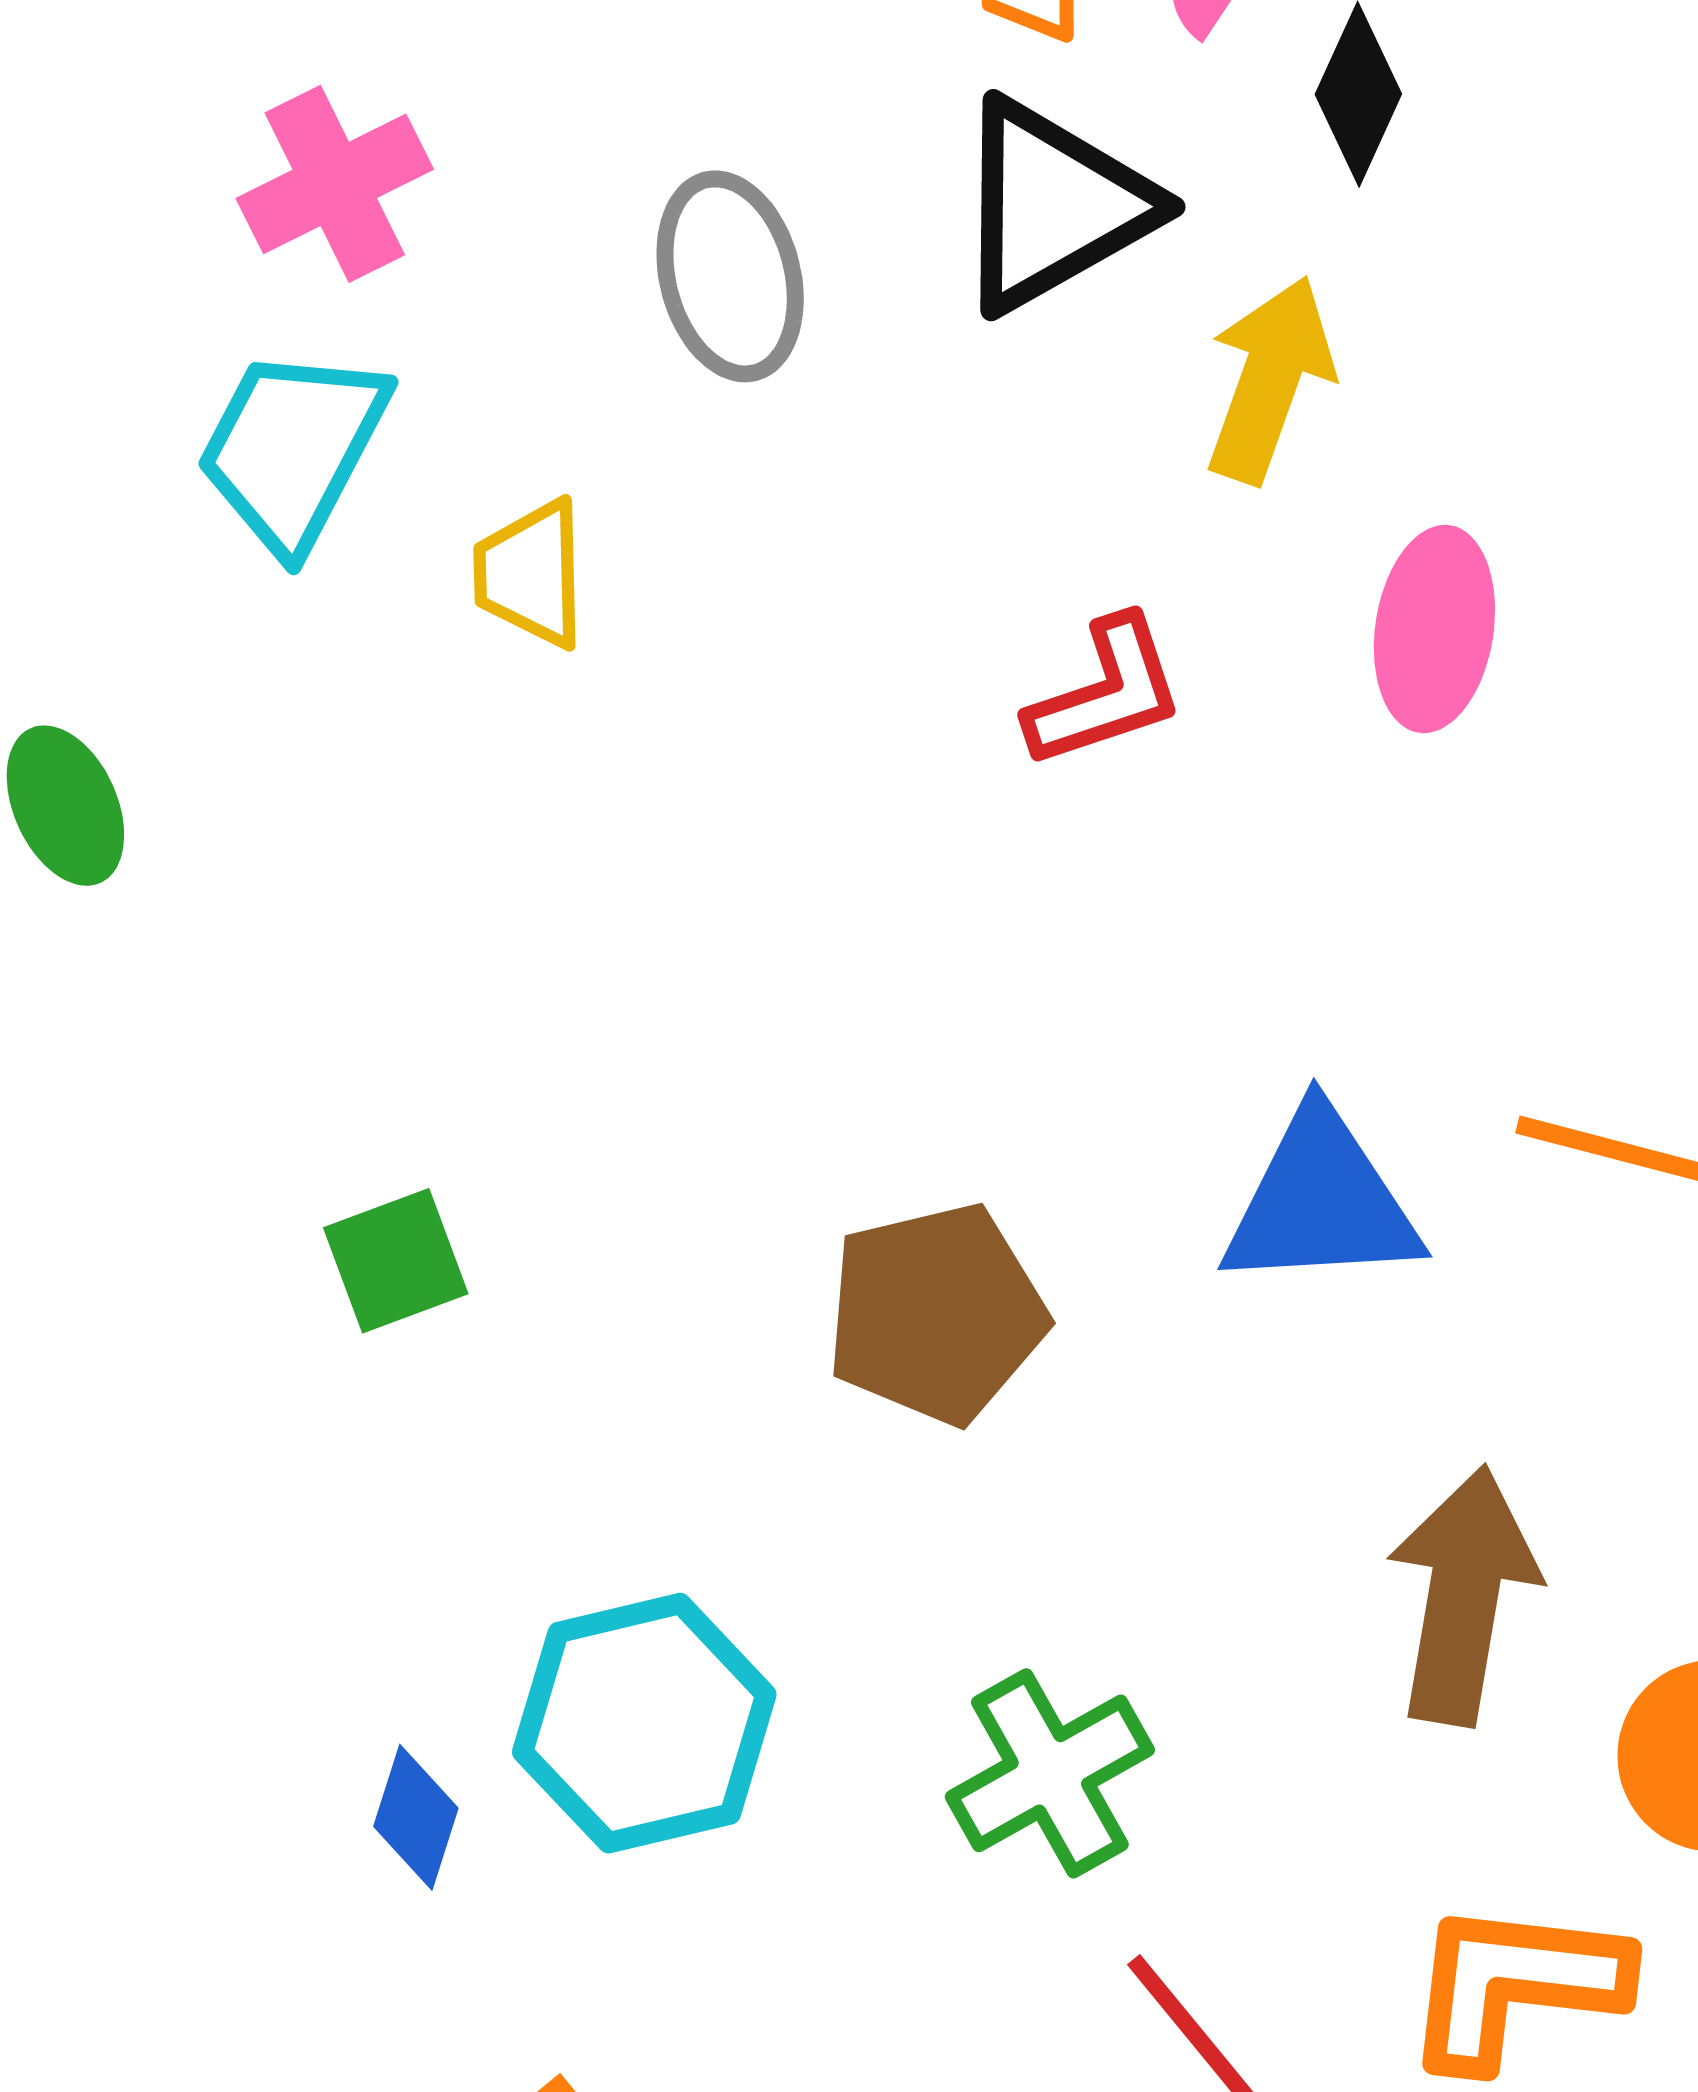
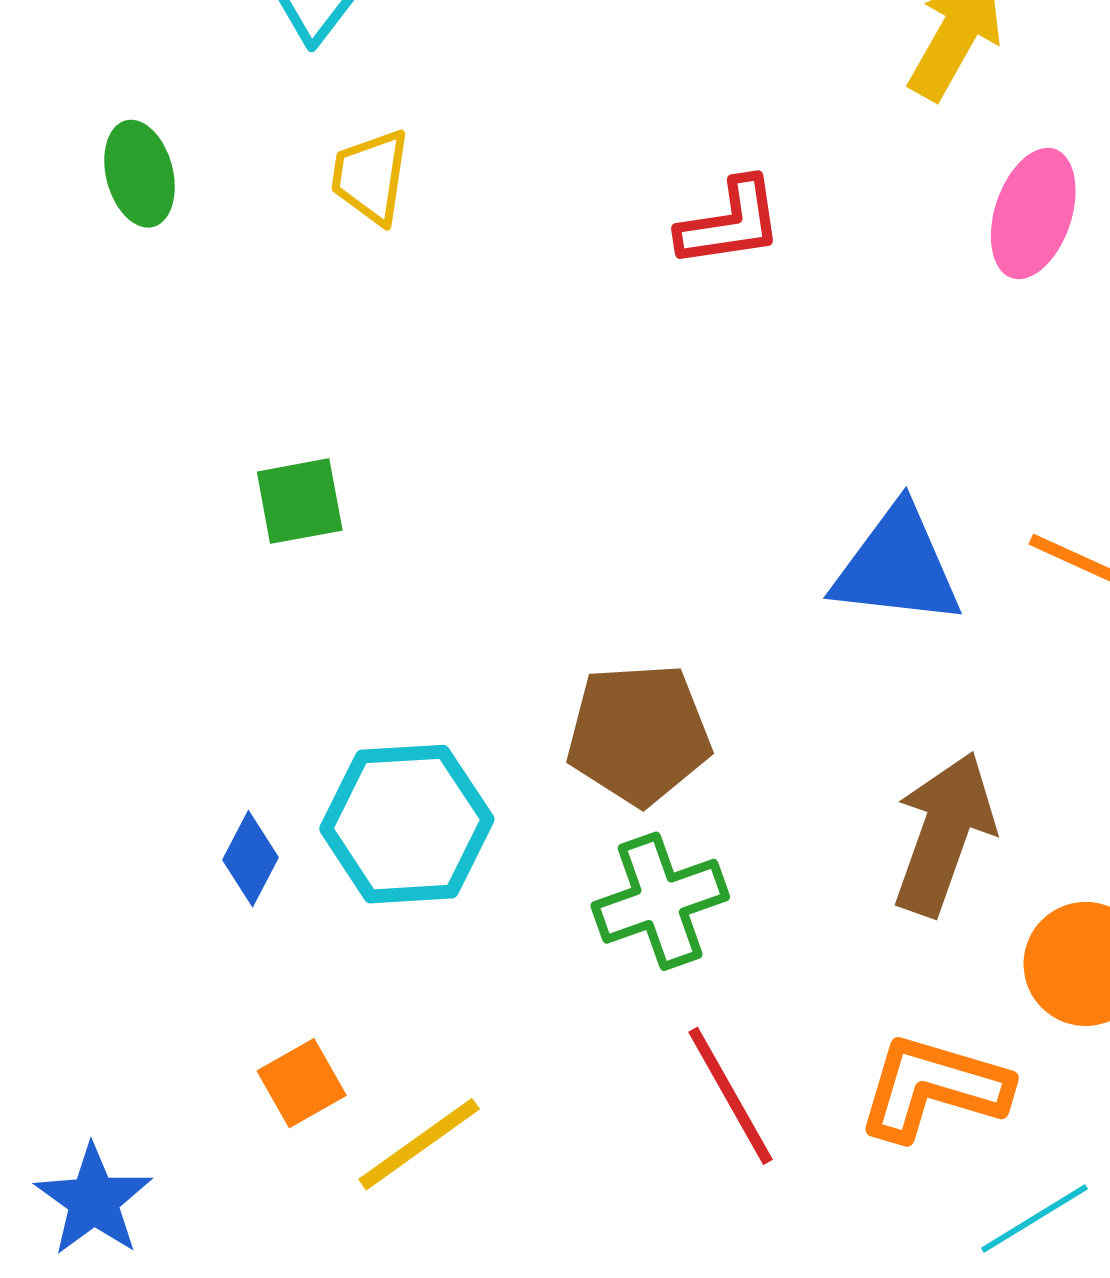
yellow trapezoid: (531, 574) -> (370, 177), moved
red L-shape: (1106, 693) -> (730, 223), moved
brown pentagon: (936, 1314) -> (639, 734), moved

